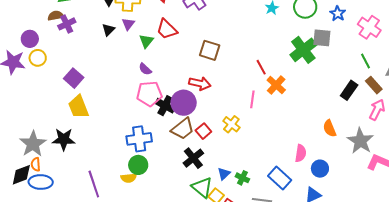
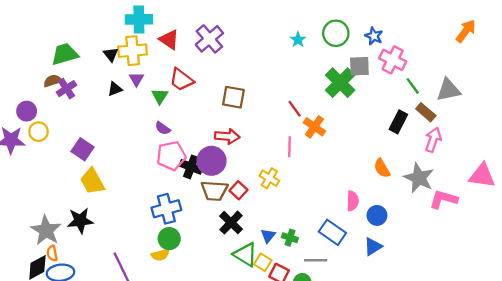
pink cross: (369, 27) -> (393, 60), moved
black triangle: (108, 30) -> (115, 89), turned 32
brown trapezoid: (183, 129) -> (214, 191), turned 50

